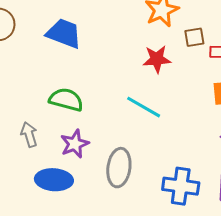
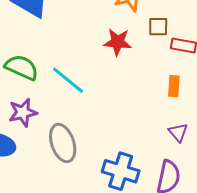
cyan line: (144, 107) -> (68, 80), moved
gray ellipse: (119, 168) -> (63, 143), turned -36

